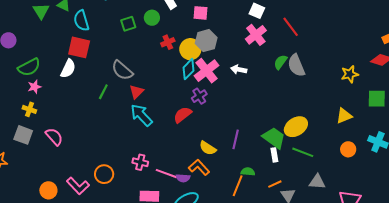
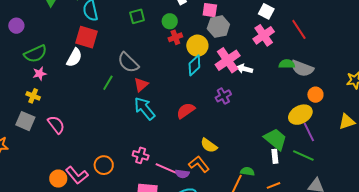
green circle: (152, 18) -> (170, 21), moved
gray hexagon: (206, 41) -> (218, 27), moved
green semicircle: (281, 62) -> (287, 64), turned 49
gray semicircle: (296, 65) -> (302, 68), turned -50
pink cross: (206, 71) -> (228, 60), moved
purple cross: (199, 96) -> (223, 96), moved
yellow ellipse: (296, 127) -> (300, 115), moved
purple line: (236, 139) -> (309, 132), moved, turned -42
orange circle: (348, 149) -> (315, 95), moved
orange circle: (48, 190) -> (58, 179), moved

